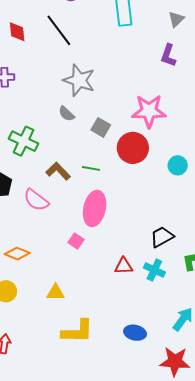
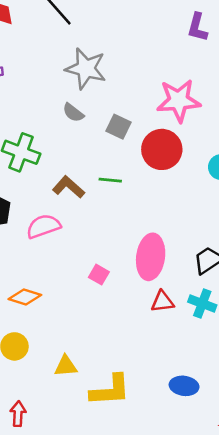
pink semicircle: (36, 200) -> (43, 226), turned 128
pink ellipse: (95, 209) -> (151, 257), moved
yellow triangle: (55, 292) -> (66, 366), moved

